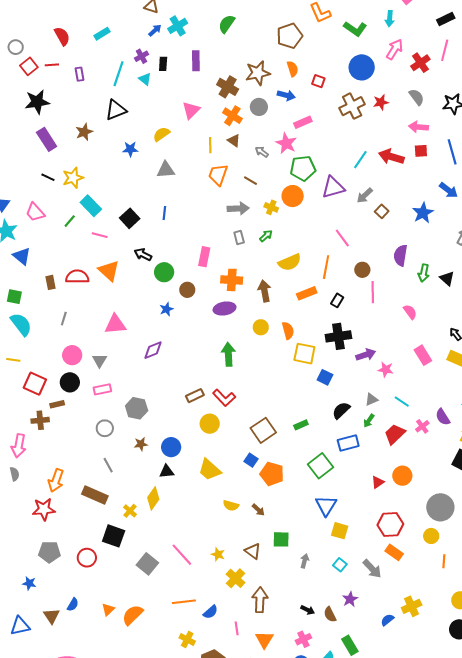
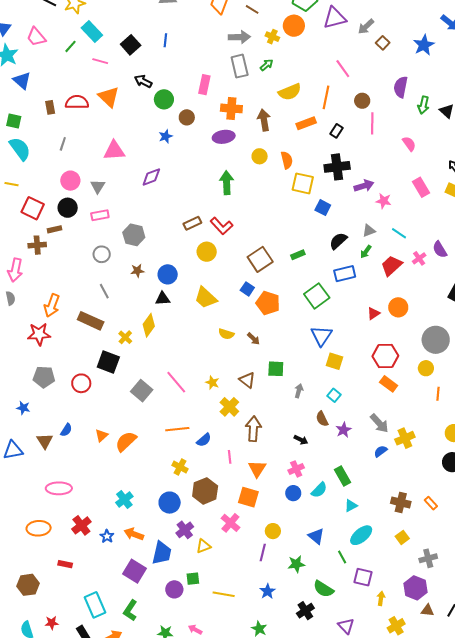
gray rectangle: (239, 237) -> (240, 66), size x1.6
gray arrow: (372, 569) -> (379, 423), moved
brown semicircle: (330, 614) -> (322, 419), moved

